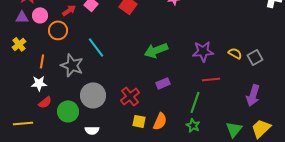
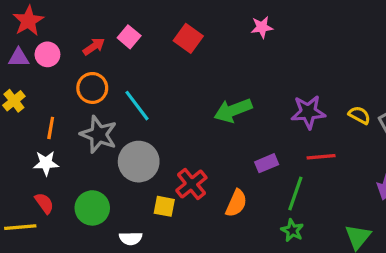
orange circle: (58, 30) -> (92, 88), moved
purple rectangle: (163, 83) -> (267, 163), moved
gray circle: (93, 95) -> (139, 162), moved
red semicircle: (45, 102) -> (44, 203), moved, turned -88
yellow square: (139, 121) -> (164, 206), moved
orange semicircle: (160, 121) -> (236, 203), moved

